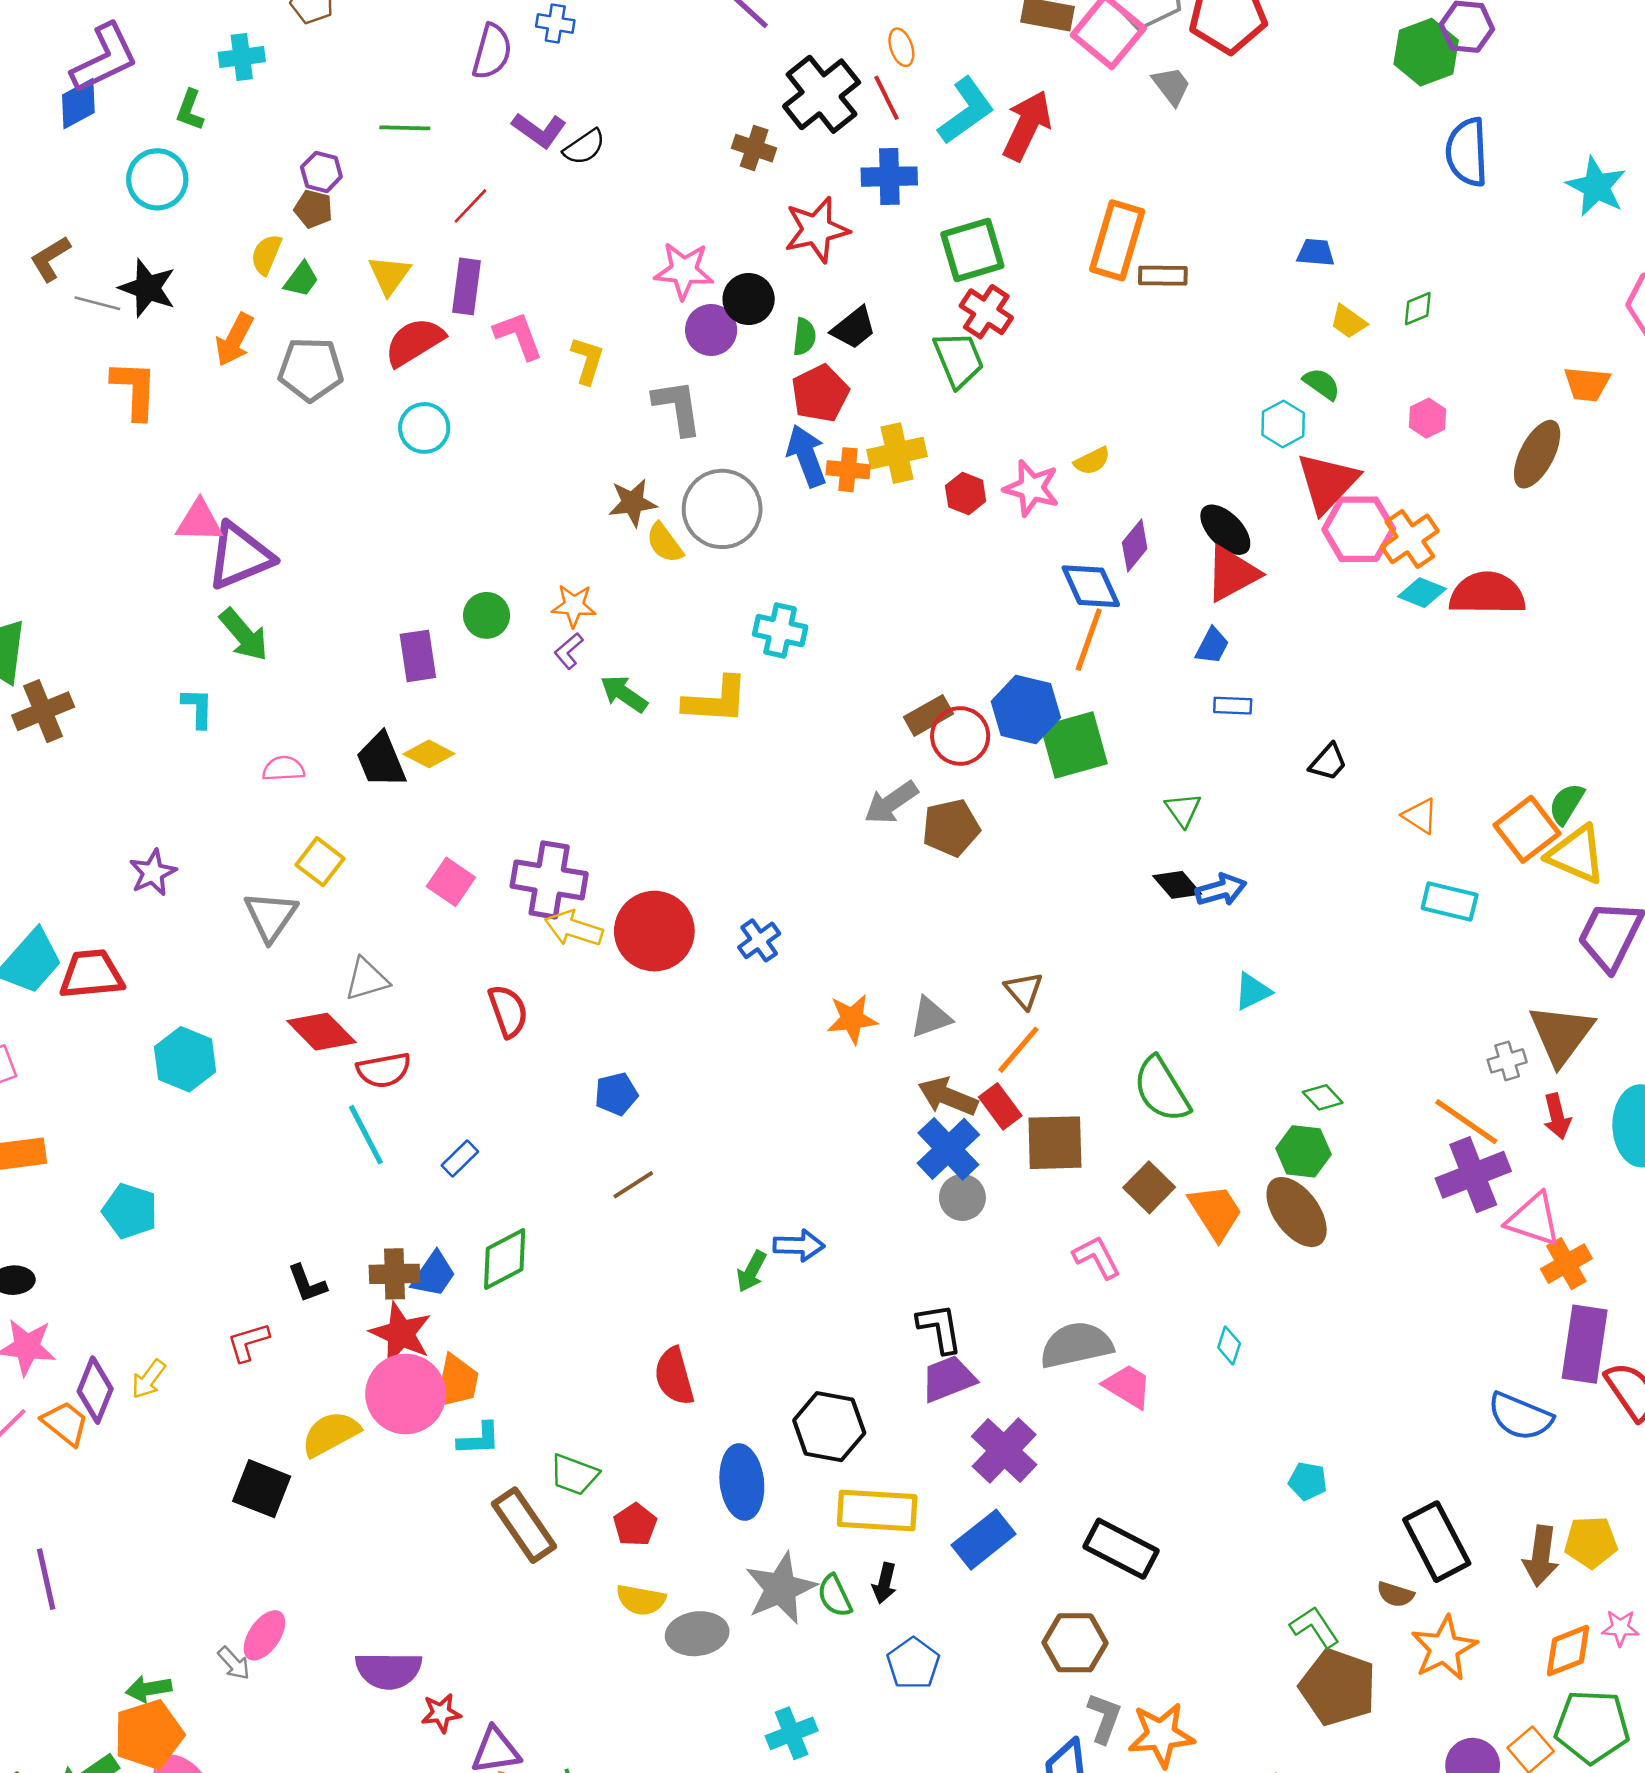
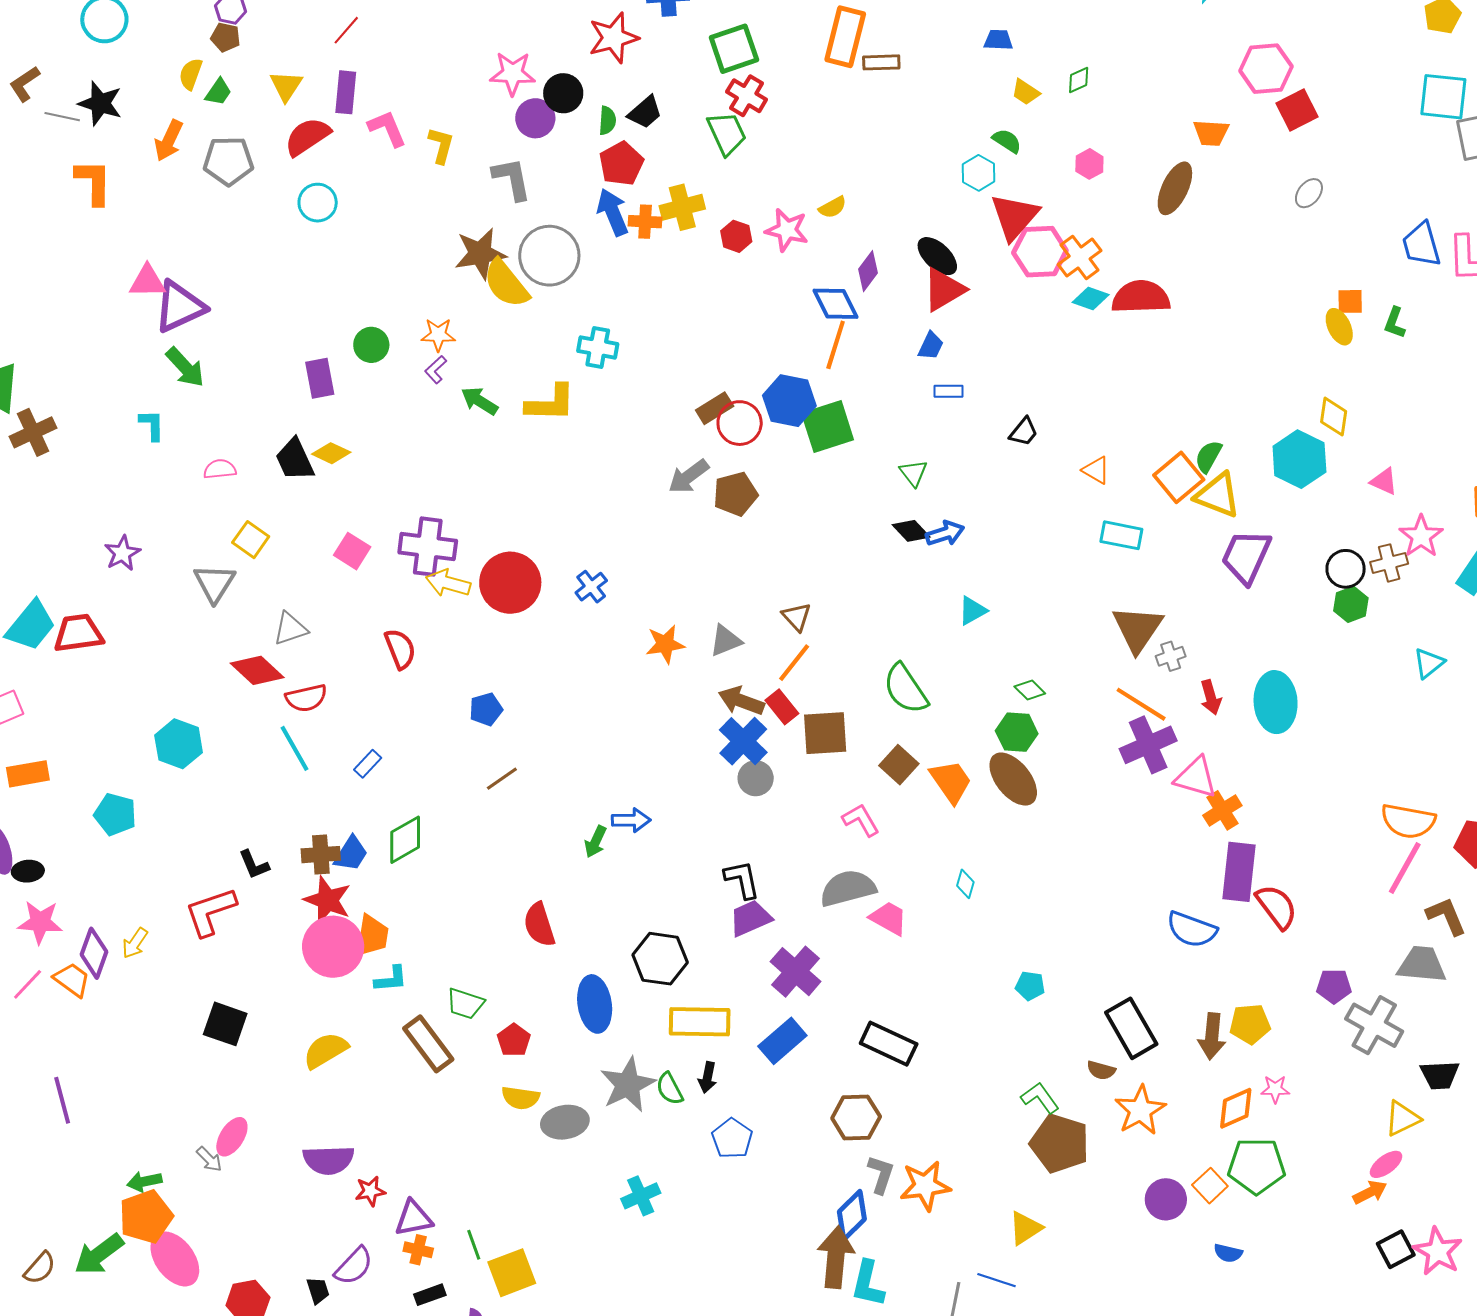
brown star: (633, 503) -> (480, 254), size x1.4
yellow semicircle: (665, 543) -> (506, 284), size x1.6
brown triangle: (1561, 1034) -> (1138, 629), moved
cyan hexagon: (185, 1059) -> (179, 744), moved
red L-shape: (248, 1342) -> (210, 912), size x1.6
yellow semicircle: (331, 1434) -> (326, 1050), moved

